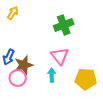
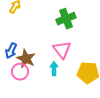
brown star: (24, 65) -> (26, 59), turned -30

